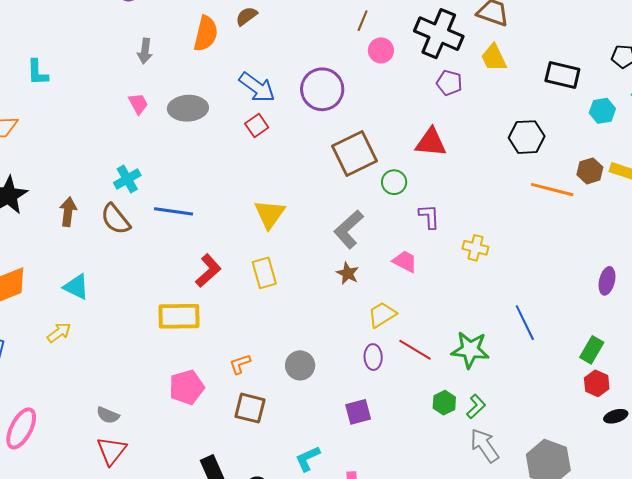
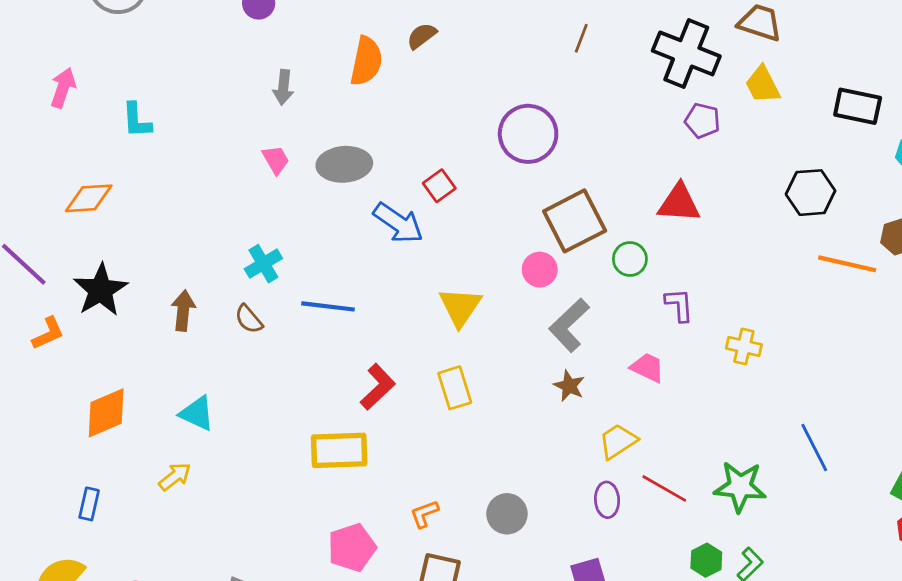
pink circle: (381, 50) -> (540, 270), moved
blue arrow: (257, 87) -> (398, 223), moved
brown semicircle: (116, 219) -> (249, 319), size x0.7

